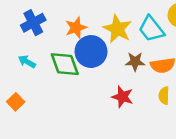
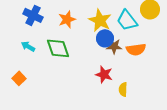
blue cross: (33, 23) -> (33, 15), turned -36
blue circle: (91, 52) -> (105, 38), moved, size x0.7
yellow semicircle: (164, 96) -> (123, 89), moved

